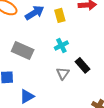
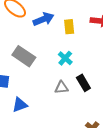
cyan cross: (61, 45) -> (65, 58), turned -32
gray triangle: (63, 73) -> (61, 88), turned 40

